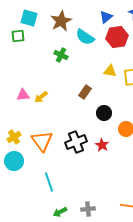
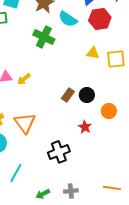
green cross: (61, 55) -> (44, 37), size x1.5
brown rectangle: (85, 92) -> (68, 95), moved
black cross: (76, 142) -> (59, 152), moved
cyan line: (49, 182) -> (16, 173), moved, turned 48

